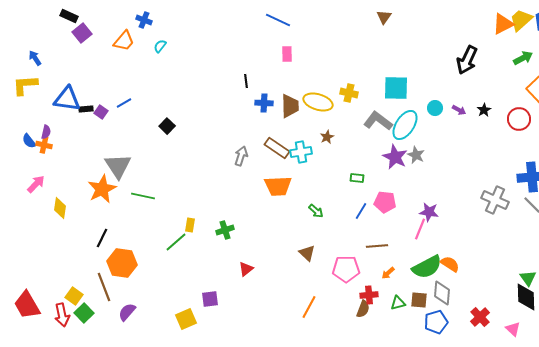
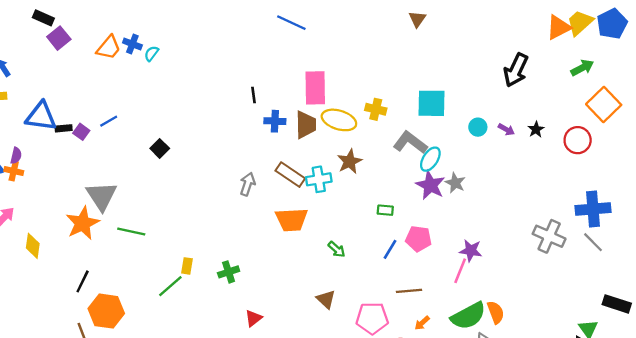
blue cross: (144, 20) -> (132, 44), moved
pink rectangle: (287, 54) -> (315, 88), moved, size x1.8
cyan ellipse: (405, 125) -> (430, 159), moved, size x0.7
brown star: (327, 137) -> (350, 162), size x1.5
orange semicircle: (450, 264) -> (496, 312), turned 36

